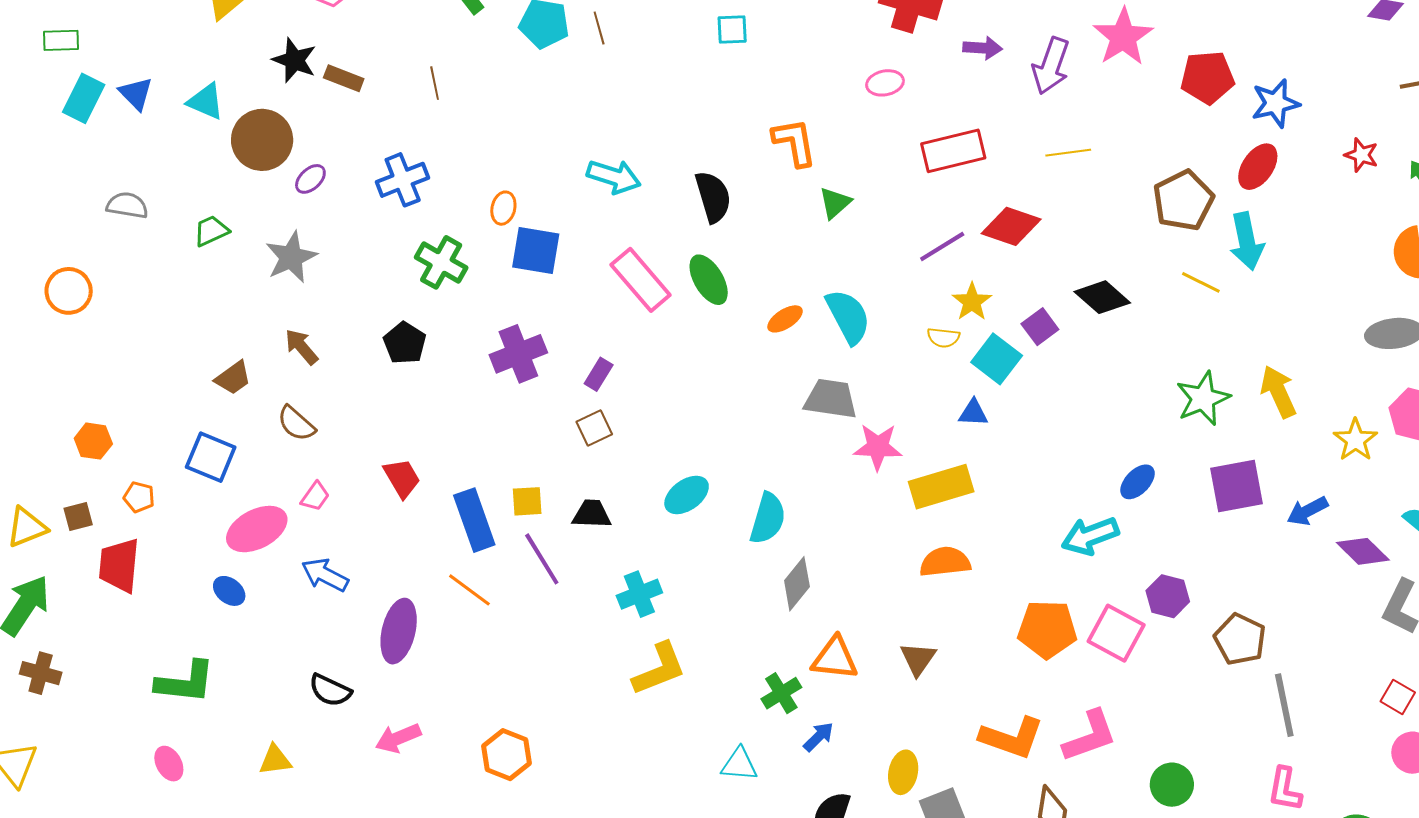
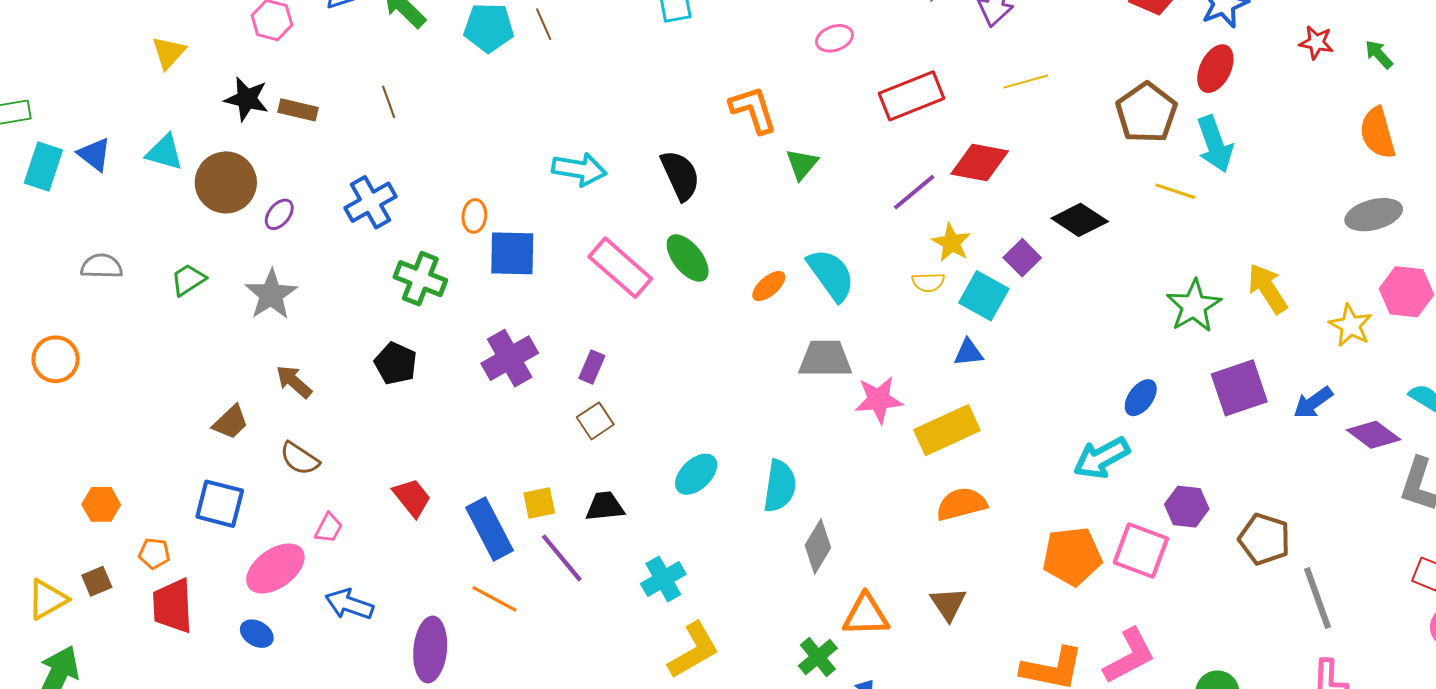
red trapezoid: (119, 565) -> (173, 606), moved

